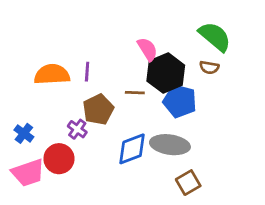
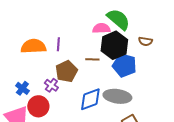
green semicircle: (215, 37) -> (118, 19), moved
pink semicircle: (147, 49) -> (101, 28), turned -60
blue cross: (24, 133) -> (22, 88), moved

